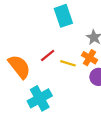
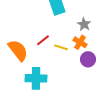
cyan cross: (40, 98) -> (36, 78), turned 30

